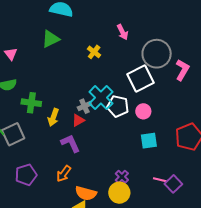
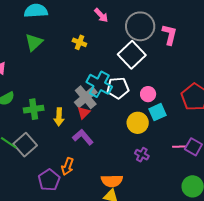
gray cross: (84, 106) -> (86, 97), size x1.6
pink circle: (143, 111) -> (148, 94), moved
orange arrow: (64, 174) -> (67, 166), moved
yellow circle: (119, 193) -> (138, 123), moved

